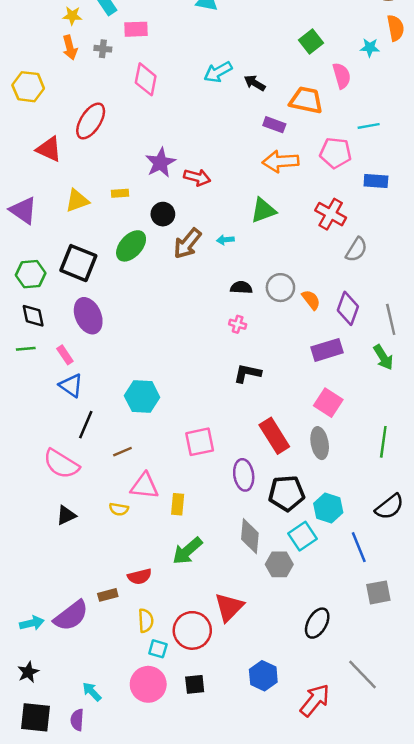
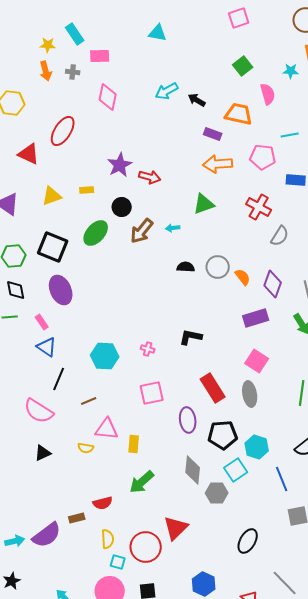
pink cross: (238, 324) -> (148, 349), moved

